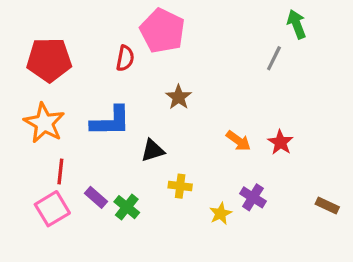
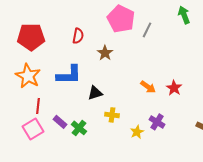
pink pentagon: (162, 31) -> (121, 19), moved
gray line: (274, 58) -> (147, 30), moved
brown star: (179, 97) -> (105, 53), moved

